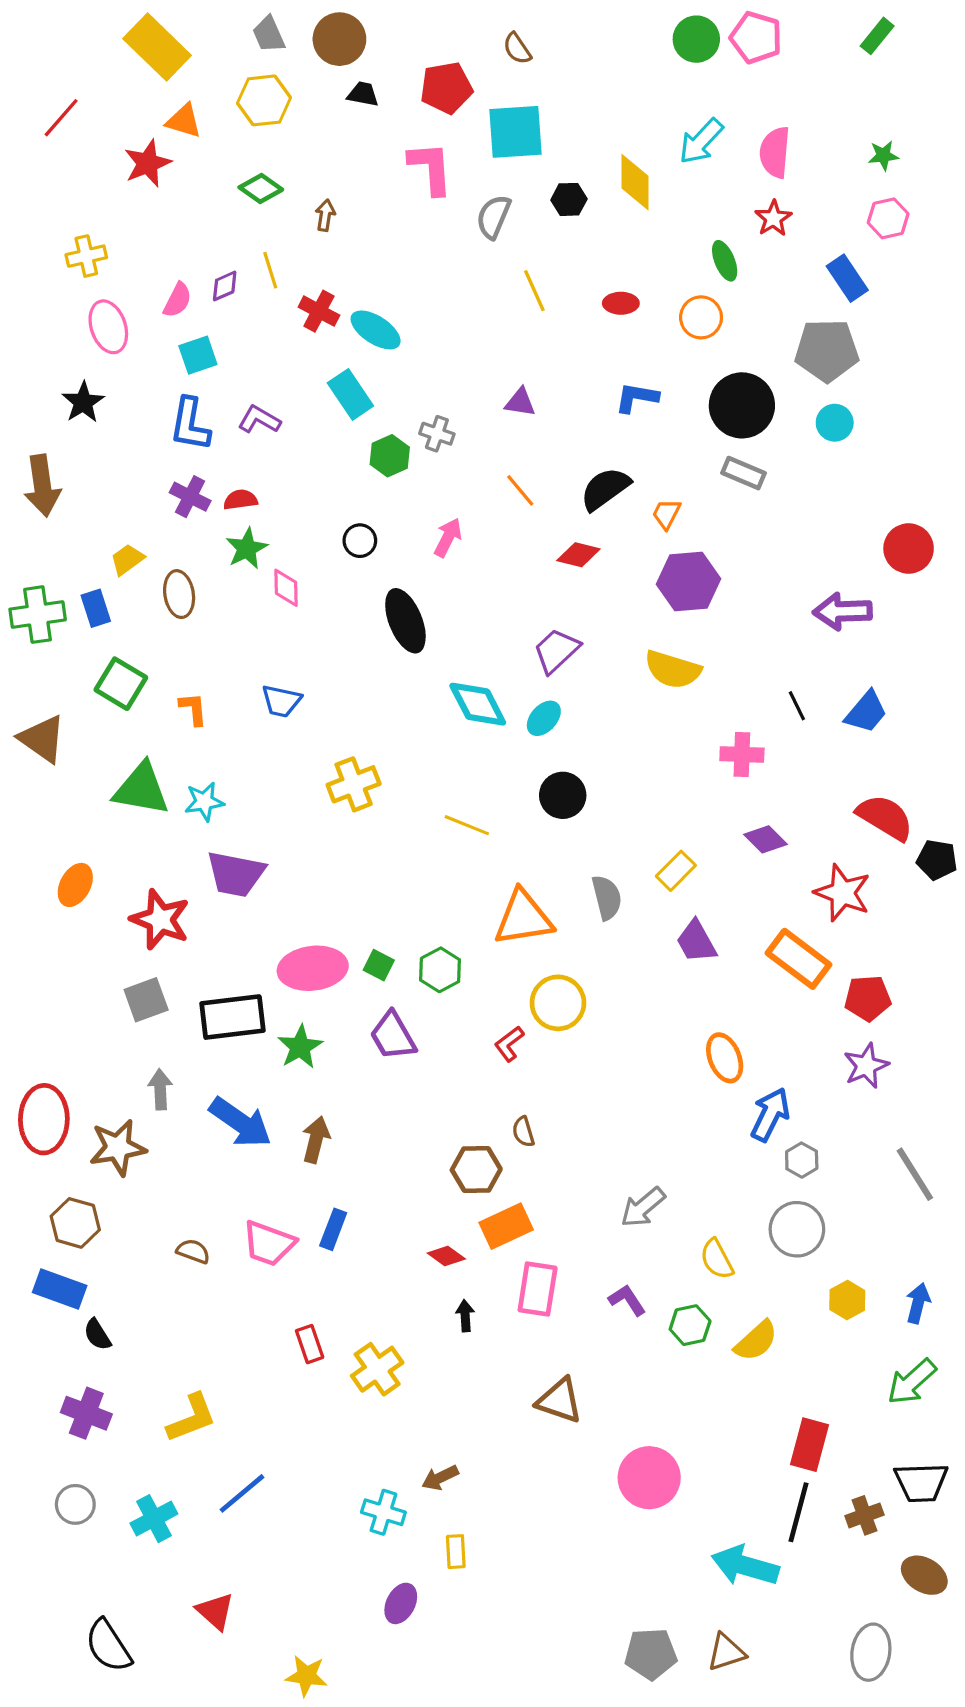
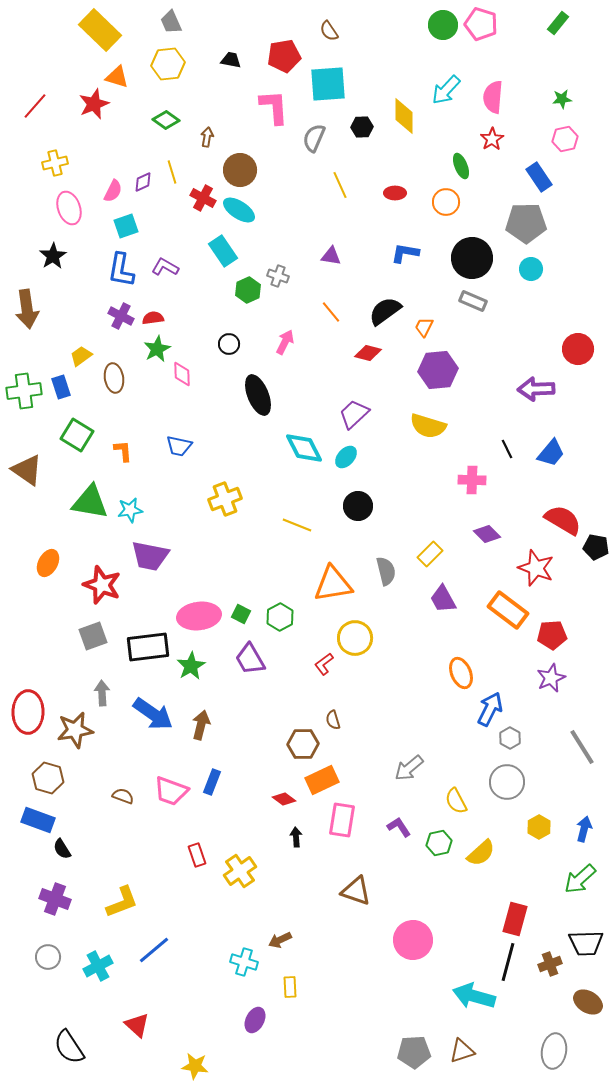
brown circle: (339, 39) -> (240, 170), moved
red line: (61, 118) -> (35, 106), moved

